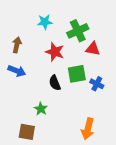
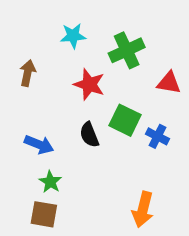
red triangle: (93, 49) -> (169, 83), moved
blue arrow: (17, 71) -> (39, 144), moved
green square: (77, 74) -> (125, 120), turned 36
green star: (41, 109) -> (50, 182), moved

